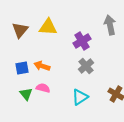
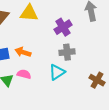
gray cross: (86, 66) -> (67, 52), turned 35
cyan triangle: (80, 97) -> (57, 72), moved

